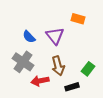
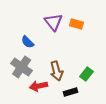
purple triangle: (55, 36) -> (54, 22), moved

